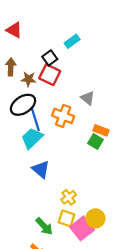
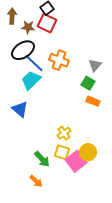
gray triangle: (88, 98) -> (95, 65), moved, turned 32
blue line: (35, 119) -> (34, 63), turned -30
orange rectangle: (101, 130) -> (93, 101), moved
blue triangle: (41, 169) -> (20, 109), moved

